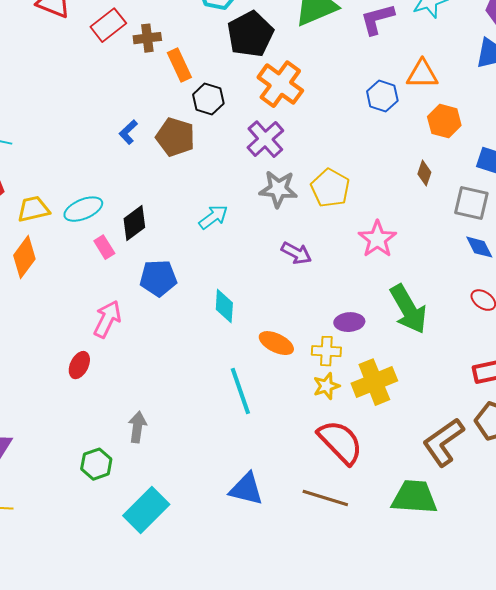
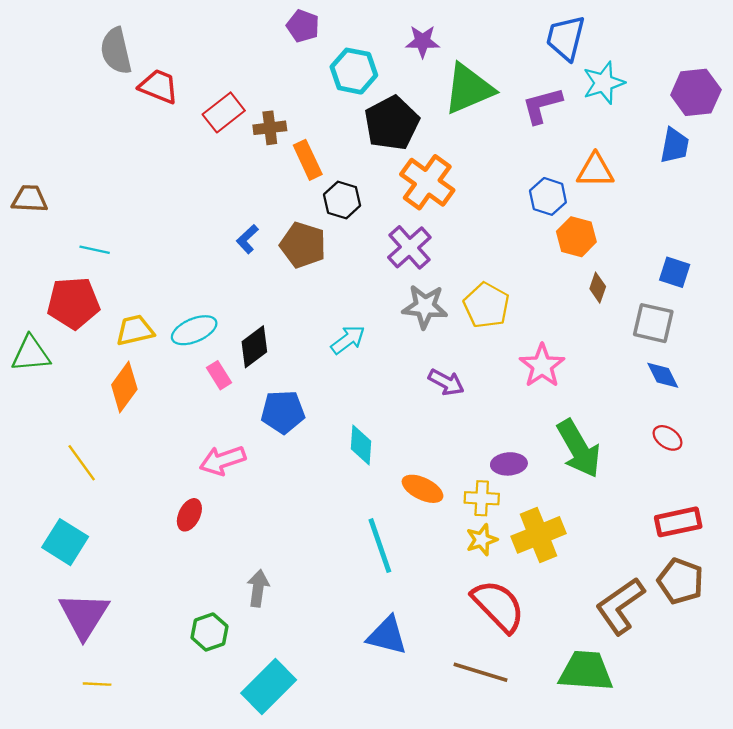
orange hexagon: (444, 121) -> (576, 237), moved
pink arrow: (107, 319) -> (223, 460), turned -135
blue triangle: (246, 489) -> (387, 636), moved

